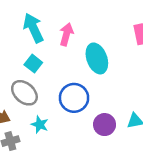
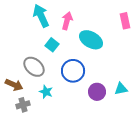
cyan ellipse: (97, 58) -> (91, 40), turned -40
cyan square: (33, 64) -> (52, 45), moved

